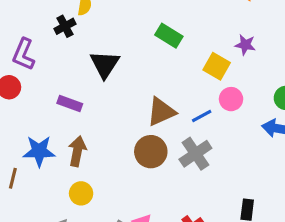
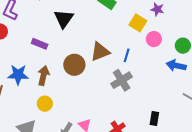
pink circle: (231, 99) -> (154, 39), moved
blue line: (202, 116) -> (127, 55), turned -48
brown circle: (151, 152) -> (74, 65), moved

